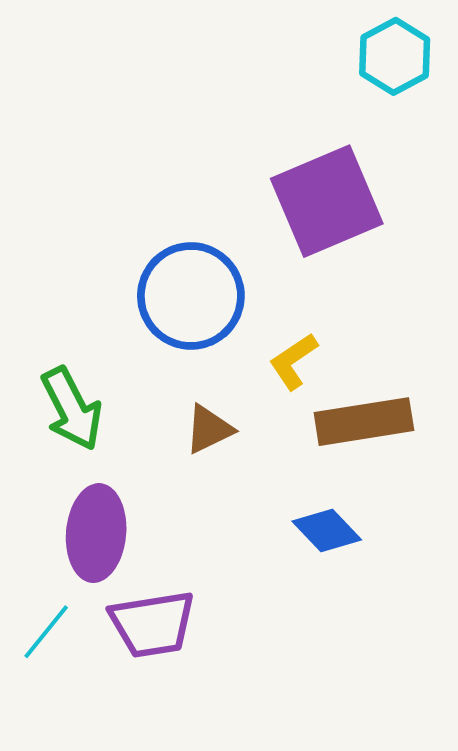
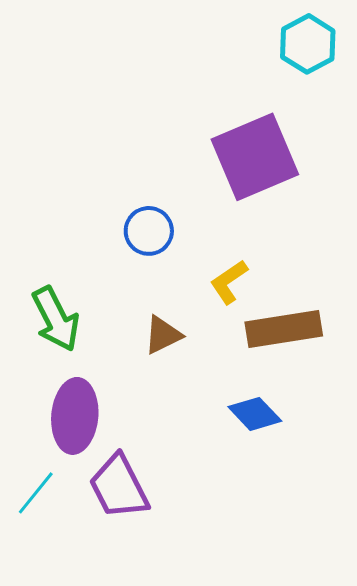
blue circle: (191, 296) -> (149, 231), size x0.6
purple trapezoid: (152, 624) -> (119, 487), turned 72

